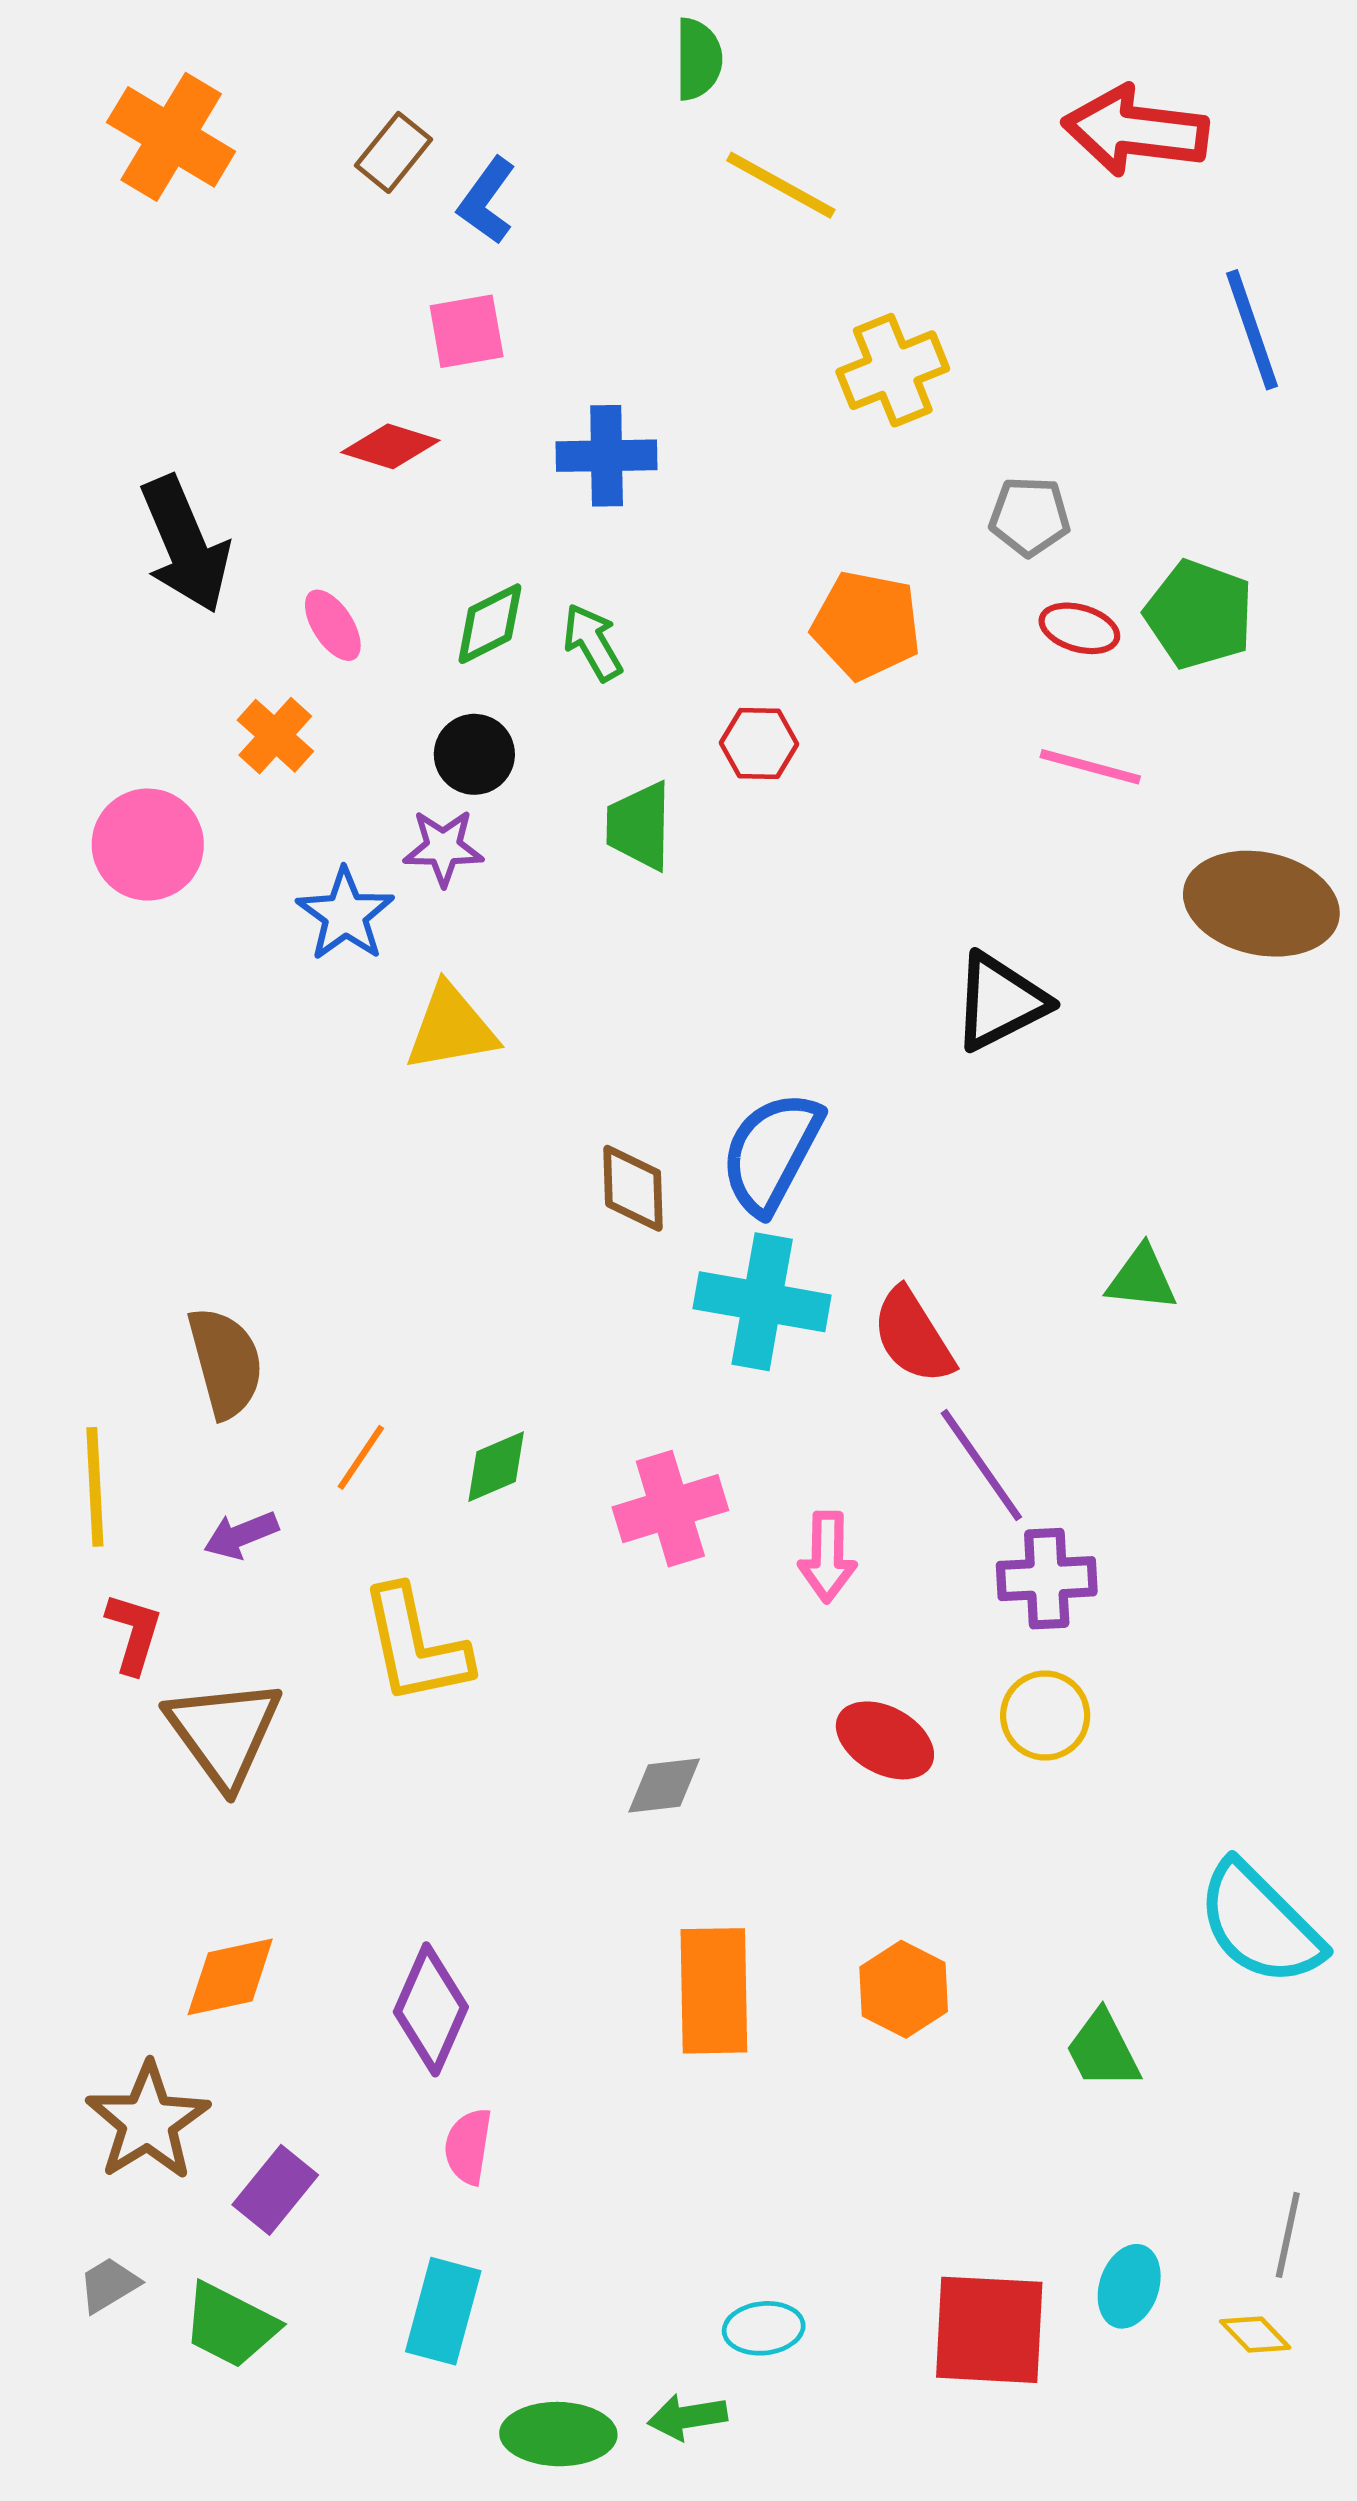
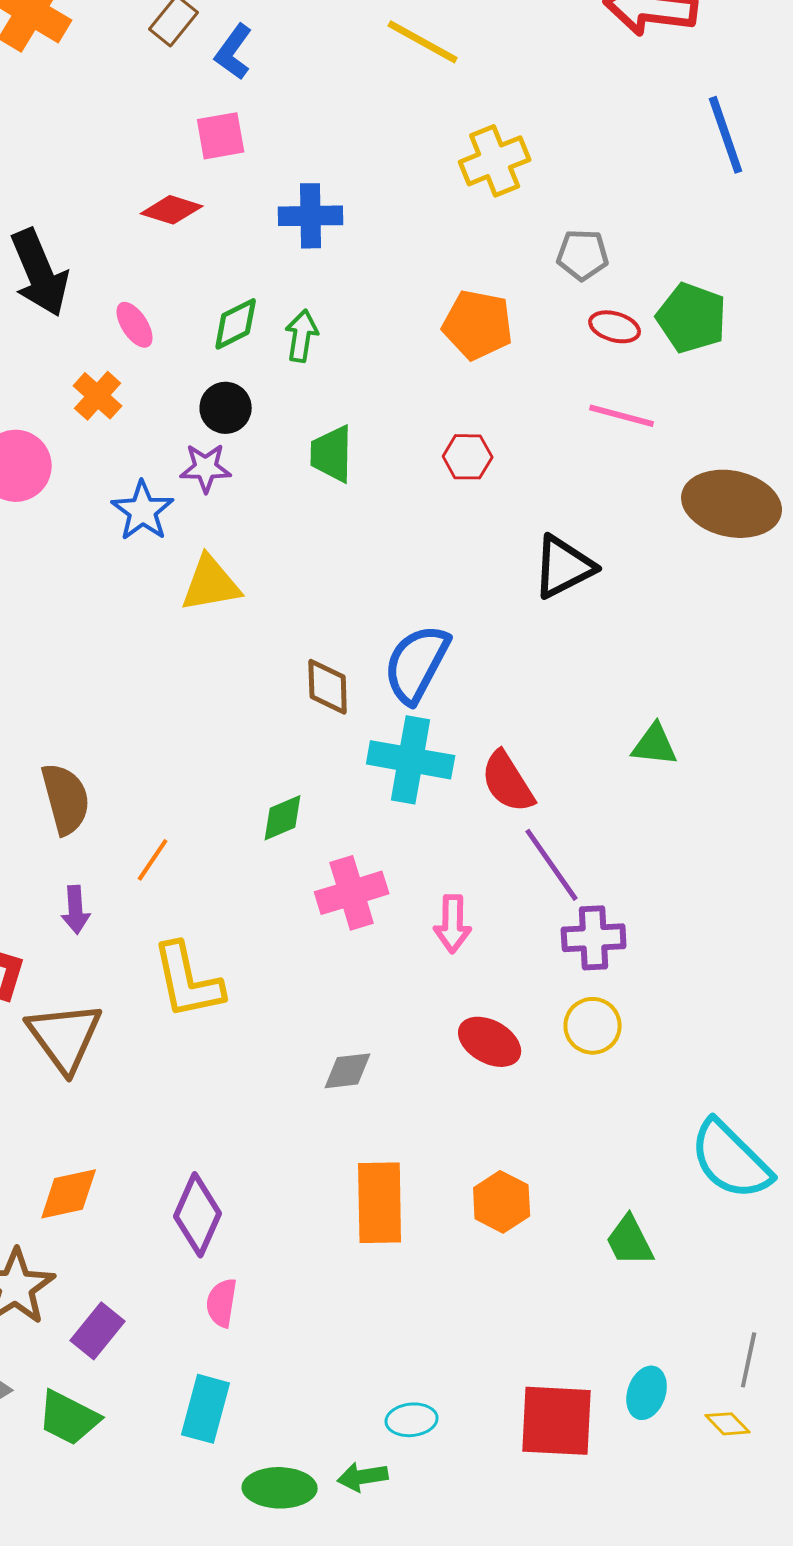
green arrow: (593, 642) -> (302, 336), turned 39
red hexagon: (759, 743) -> (468, 457), moved
green diamond: (496, 1467) -> (283, 818), moved
purple arrow: (241, 1535) -> (76, 910), turned -72

